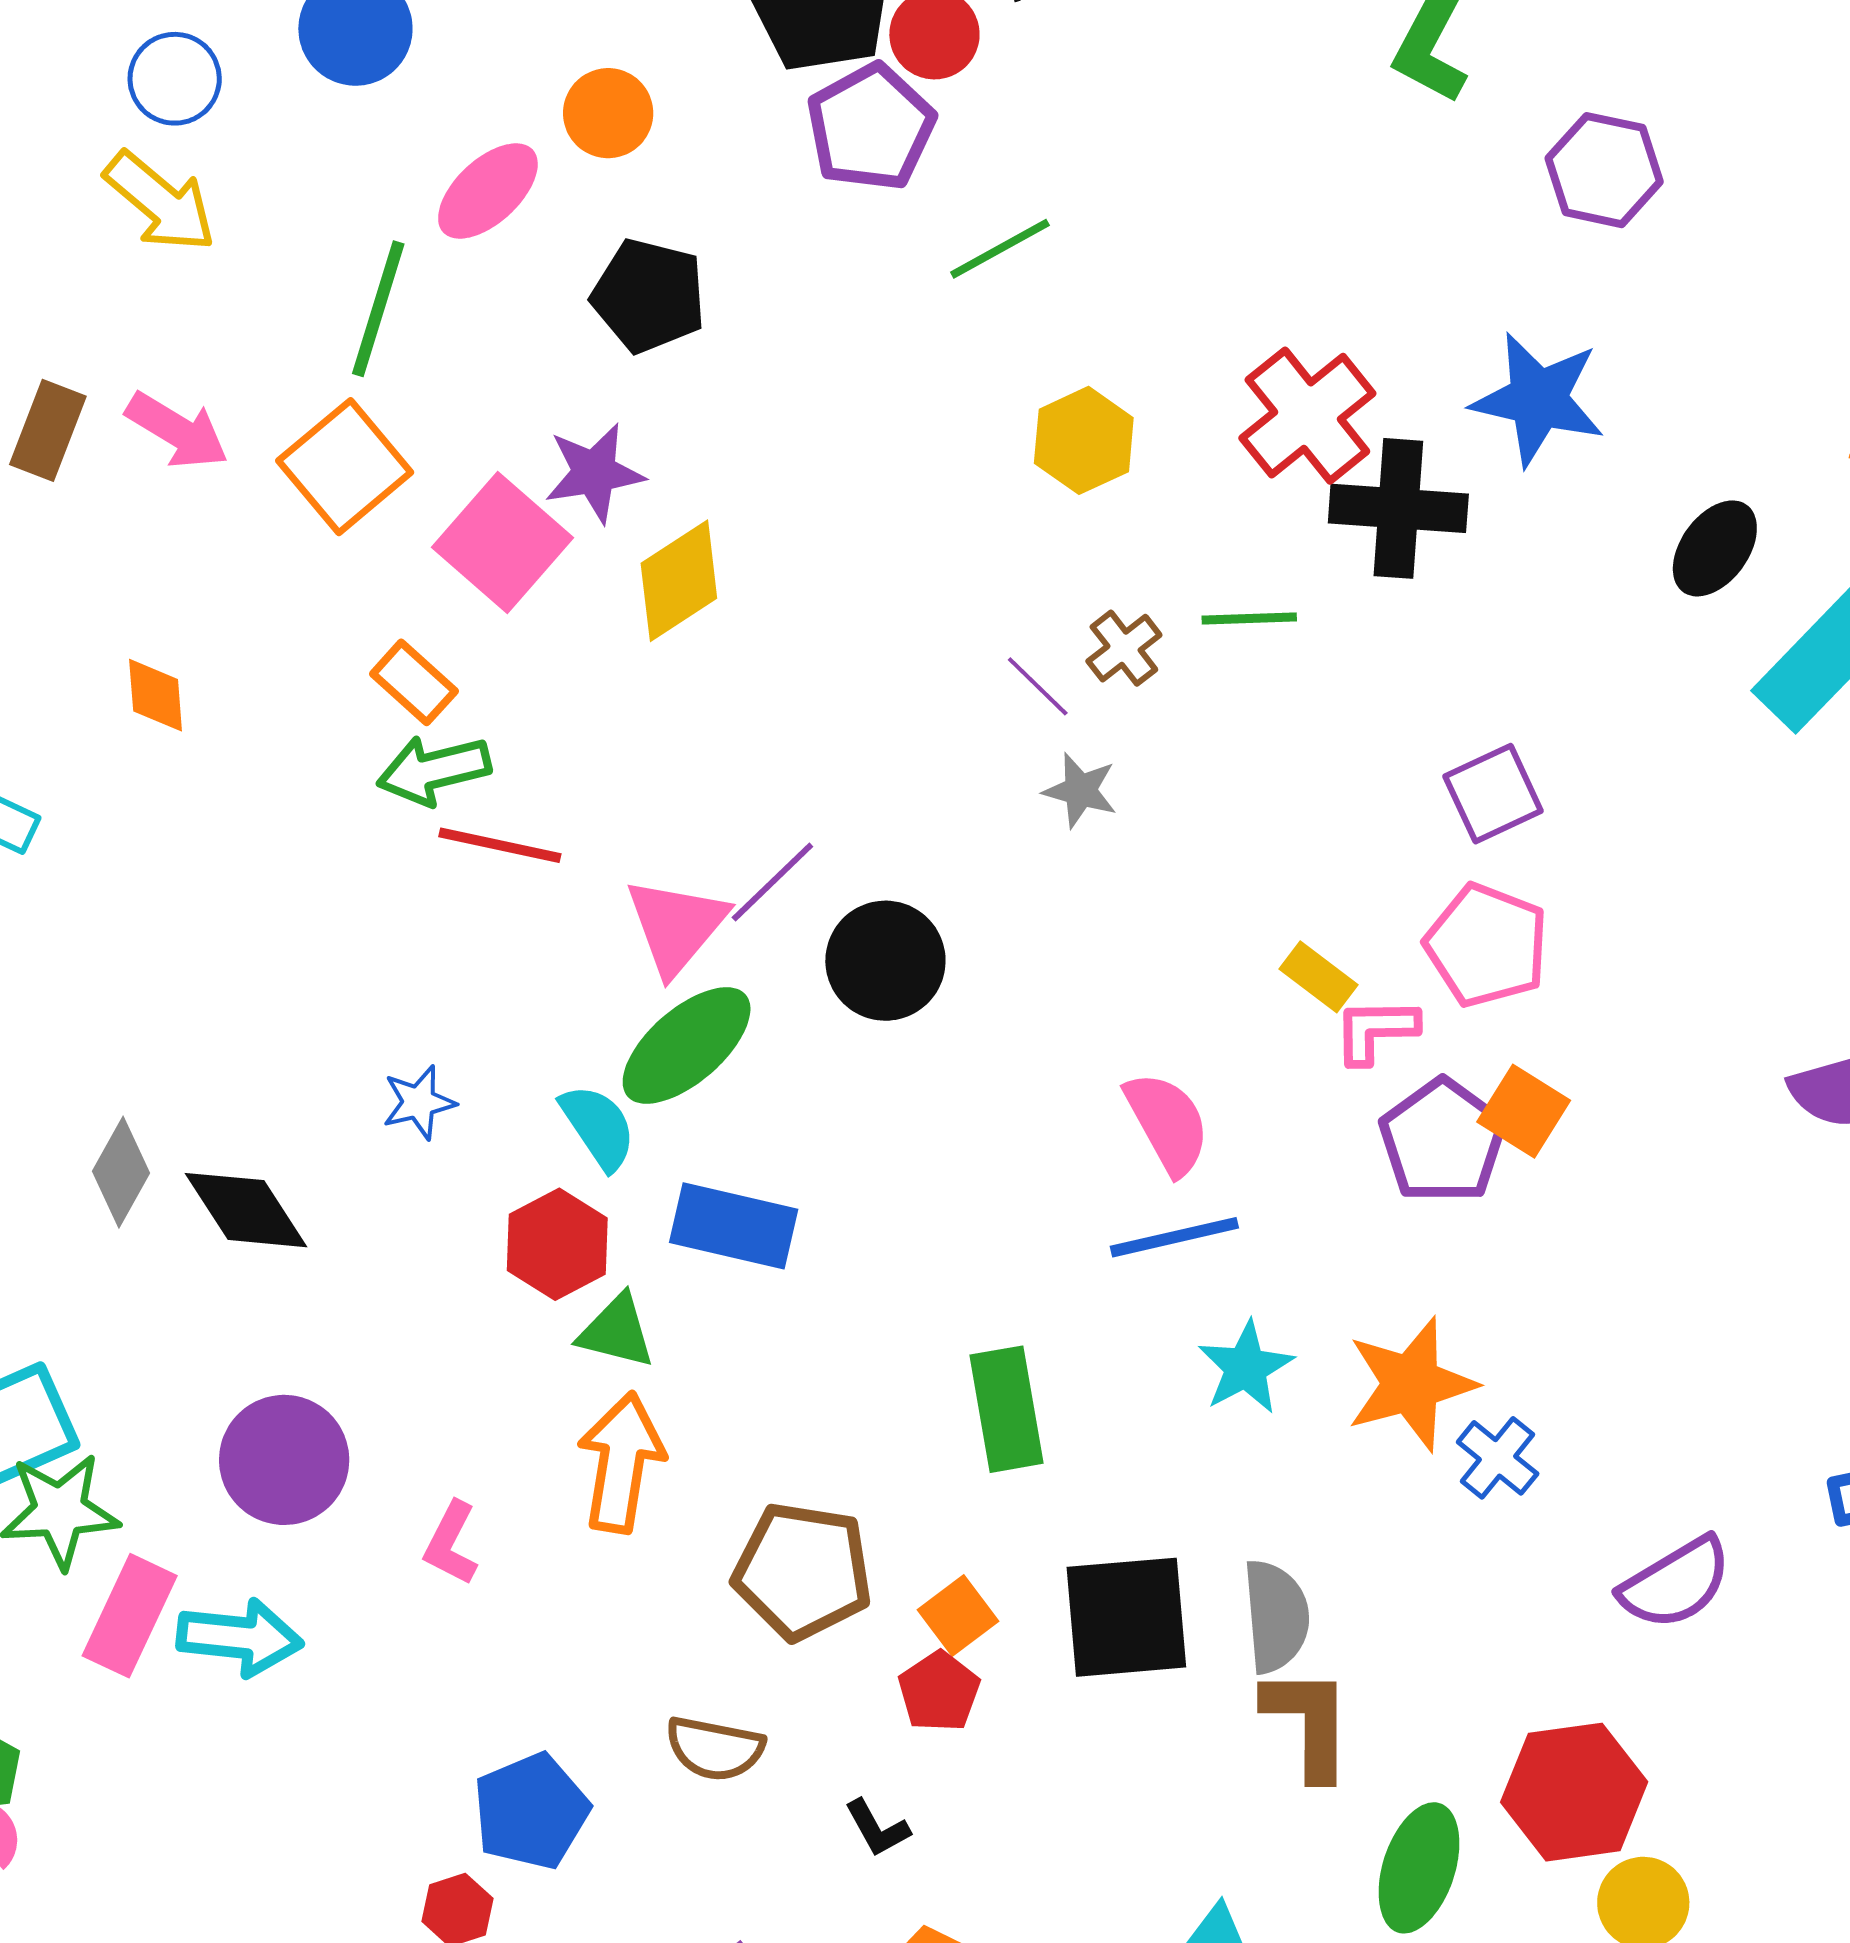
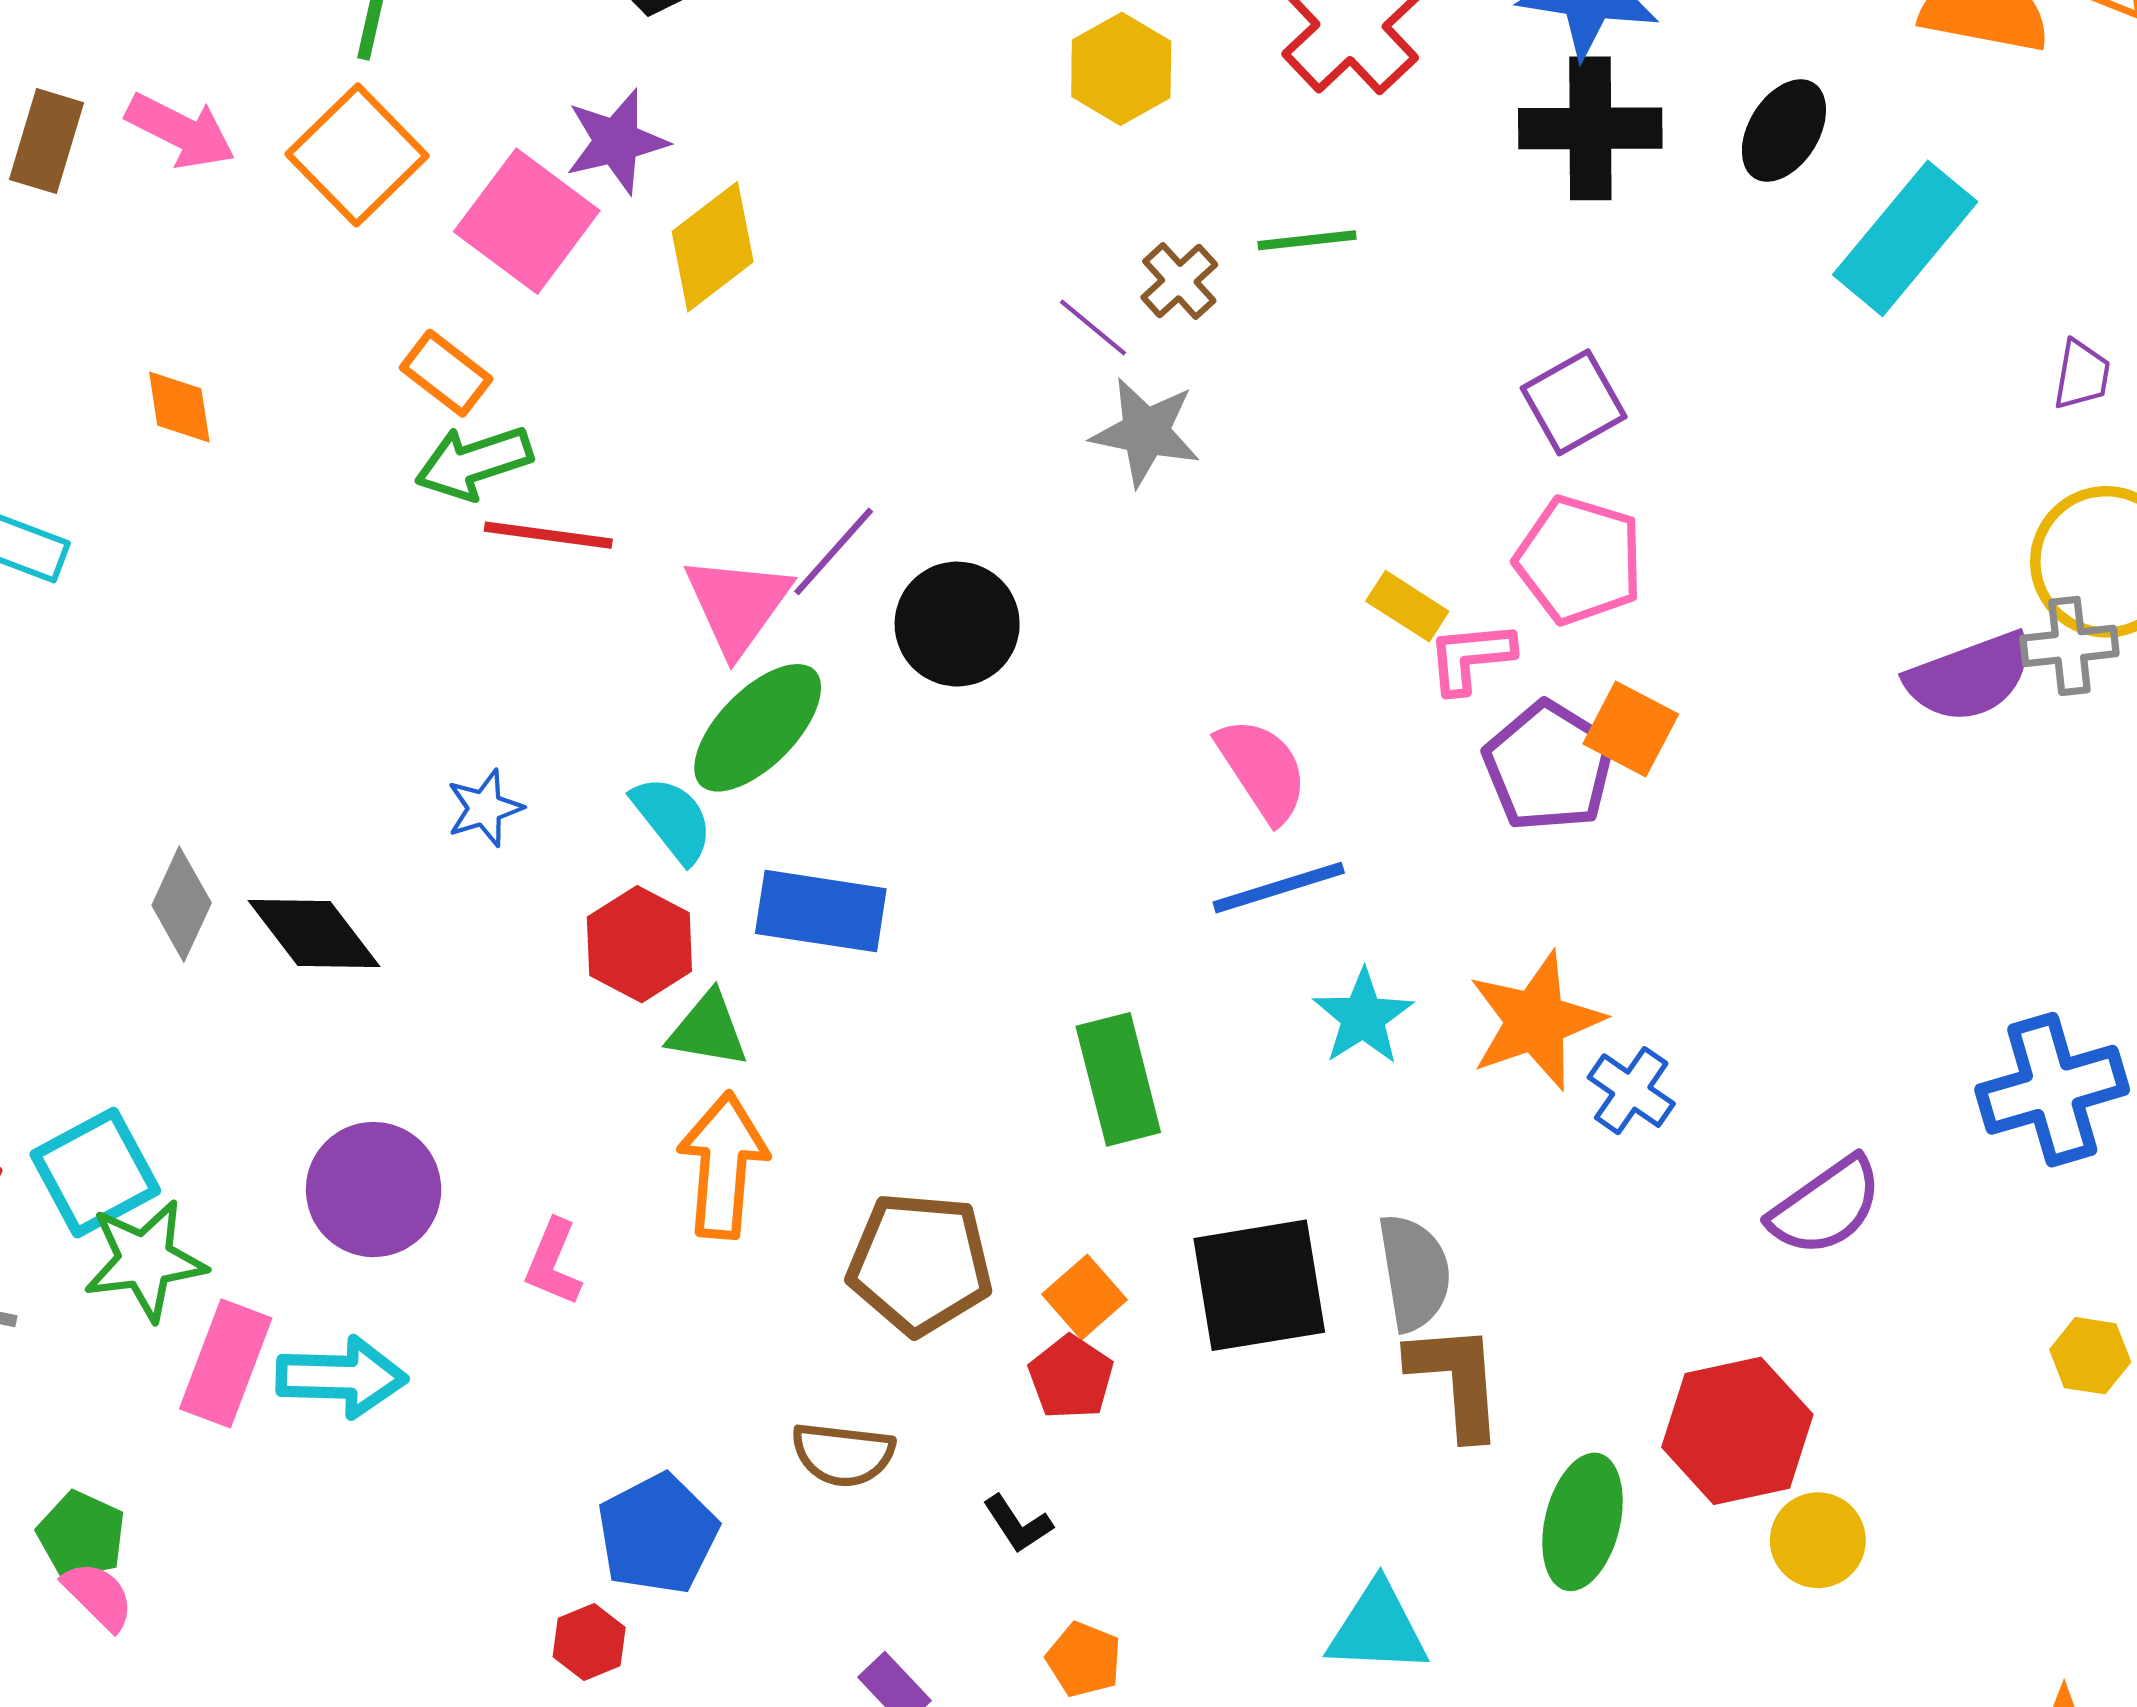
black cross: (1398, 508) -> (1590, 128), moved
gray star: (1080, 790) -> (1146, 432), size x1.4

